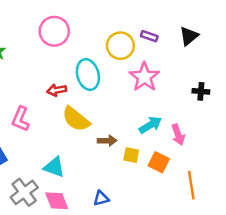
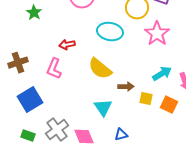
cyan ellipse: (88, 75) -> (110, 32), turned -65
red arrow: (57, 90) -> (67, 45), moved
cyan triangle: (54, 167) -> (103, 108), moved, turned 36

